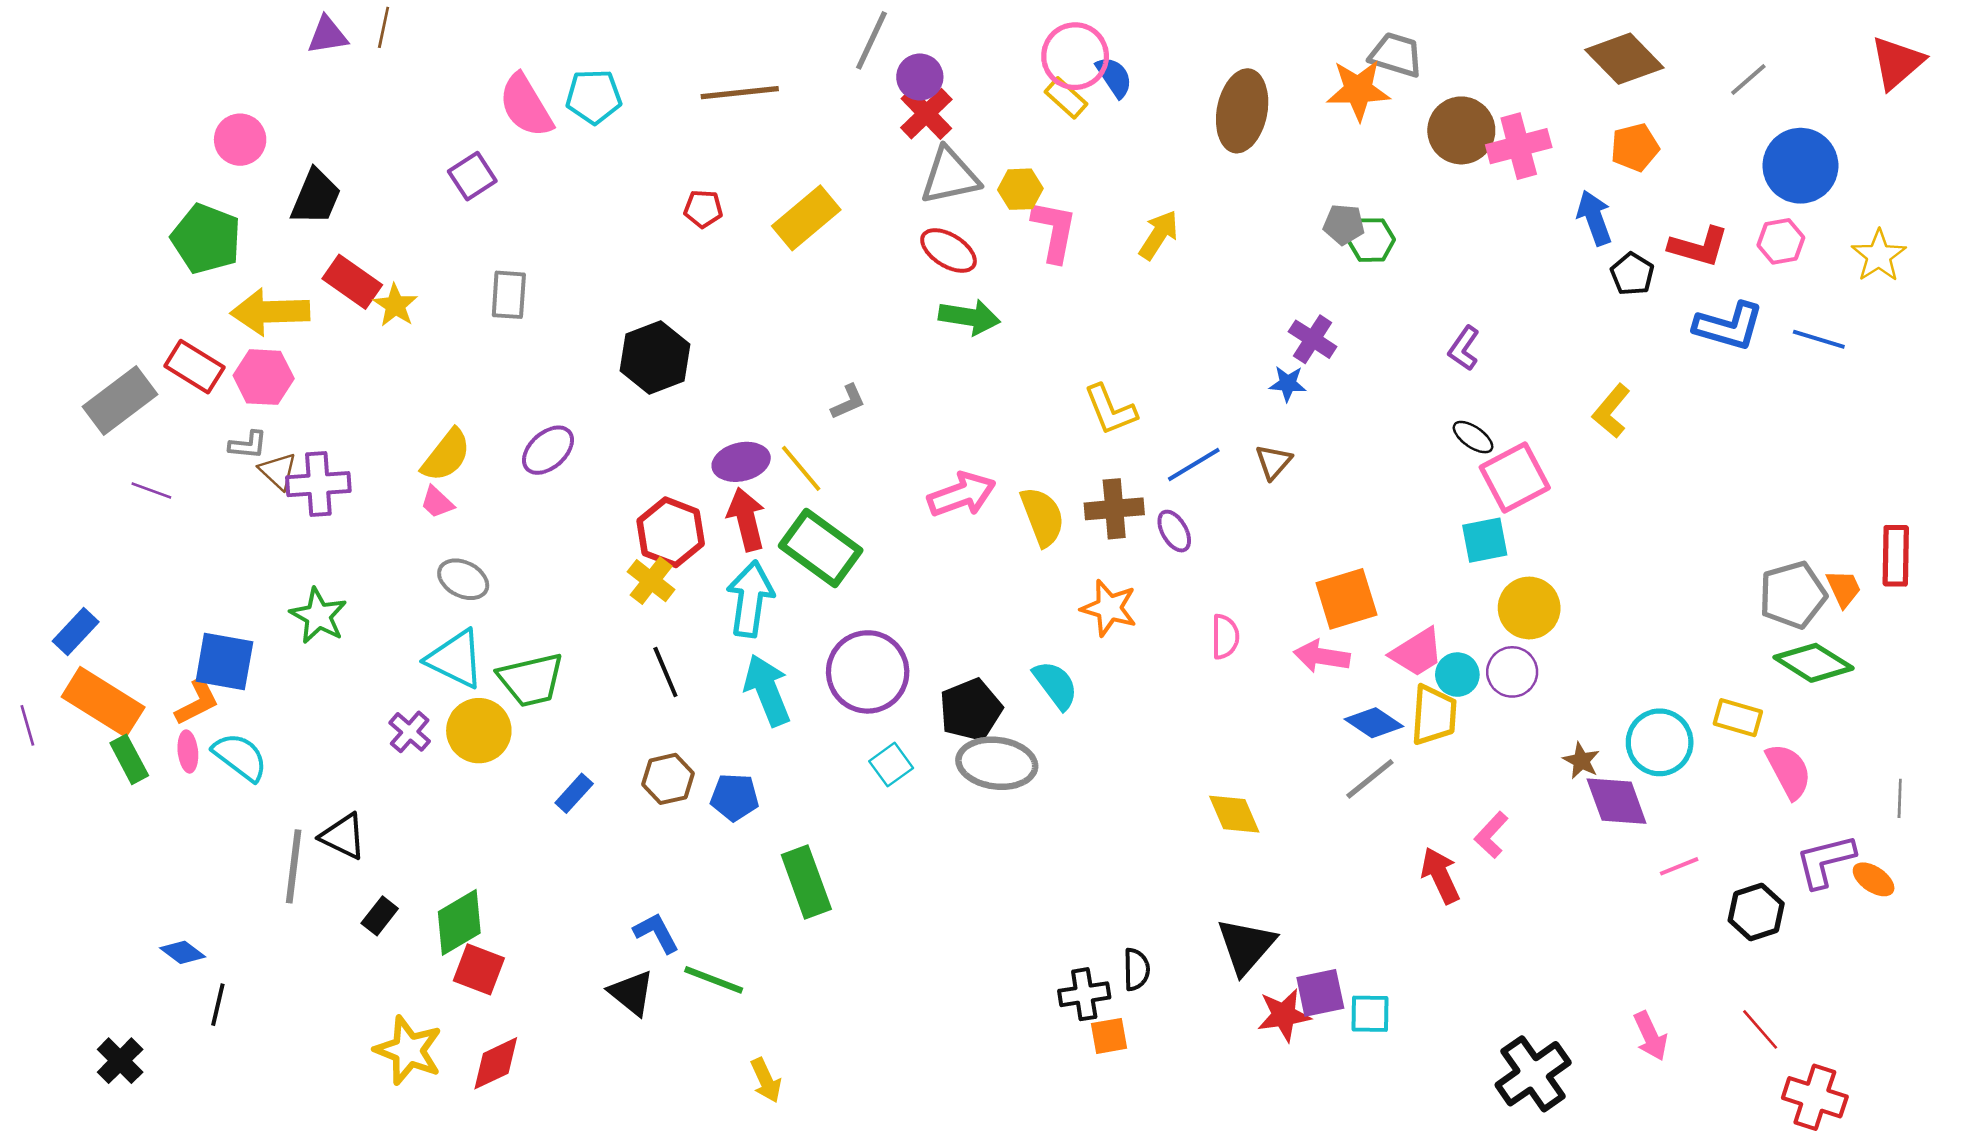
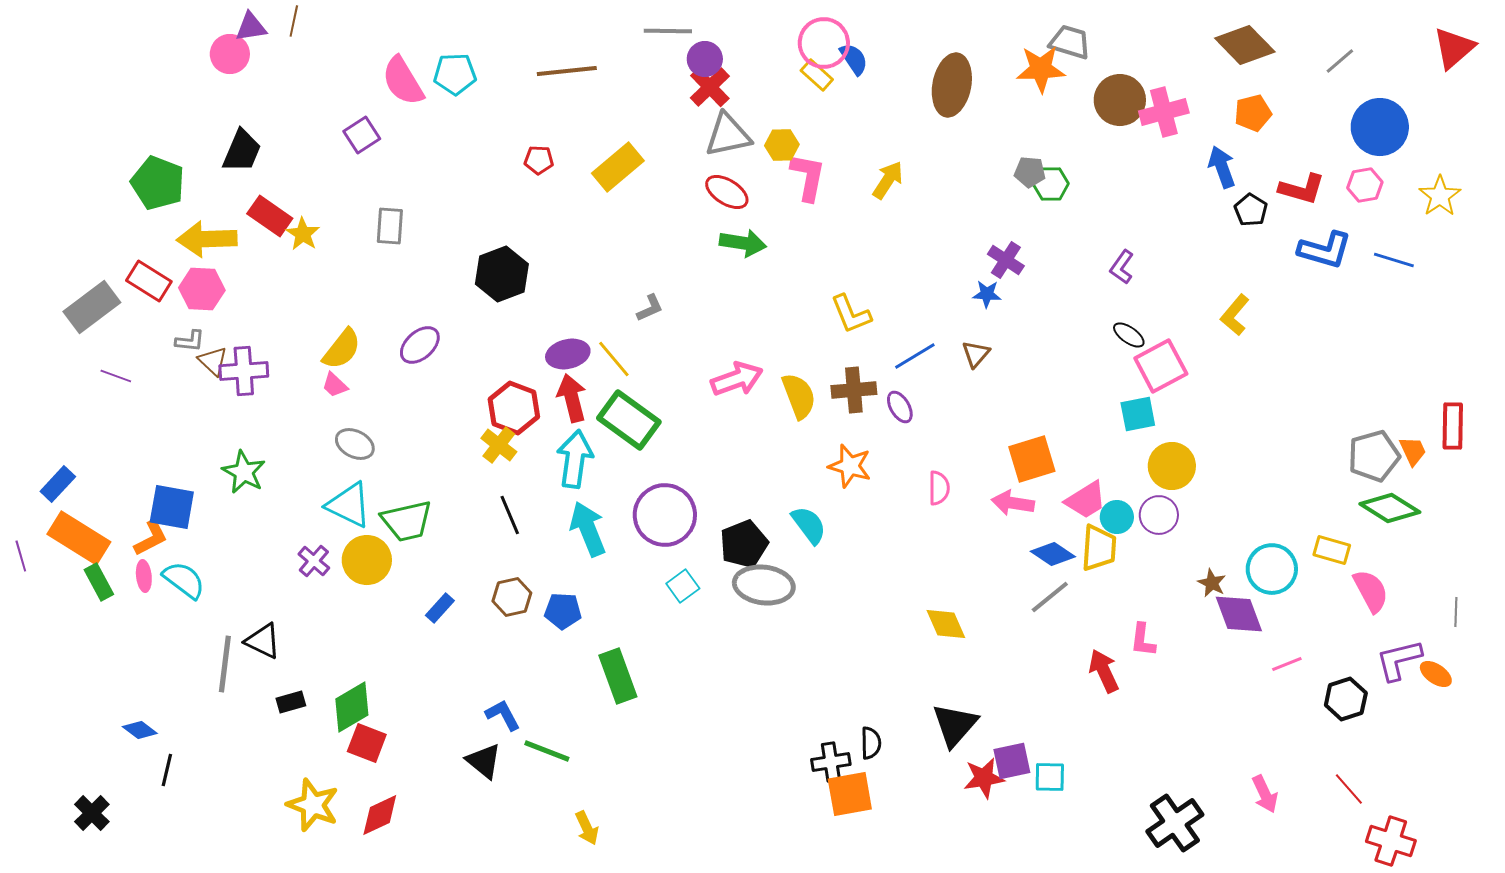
gray line: (872, 40) -> (668, 31), turned 66
pink circle: (240, 140) -> (230, 54), moved
pink L-shape: (1491, 835) -> (1143, 640), turned -36
black rectangle: (380, 916) -> (291, 702), turned 36
orange square: (1109, 1036) -> (850, 794), size x1.6

